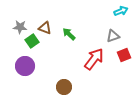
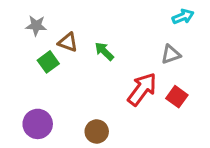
gray star: (20, 27) -> (36, 26), moved
red square: (124, 55) -> (177, 97), moved, turned -32
purple circle: (25, 66) -> (38, 124), moved

